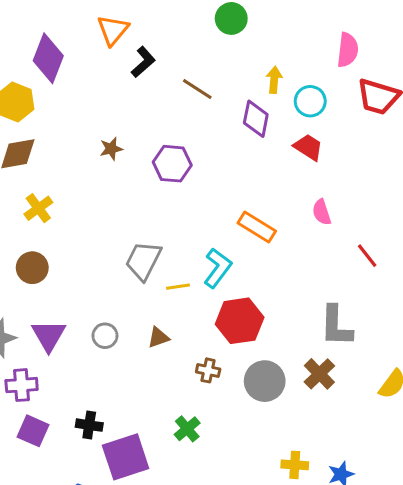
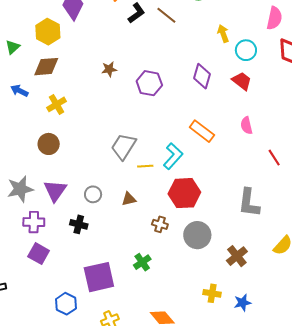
yellow arrow: (274, 80) -> (223, 33), turned -30
brown line: (197, 89) -> (166, 15), moved
purple diamond: (256, 119) -> (202, 76), moved
brown cross: (319, 374) -> (237, 256), moved
black cross: (89, 425) -> (79, 224), moved

